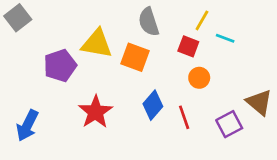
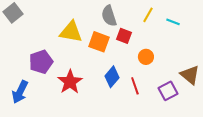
cyan line: (225, 38) -> (173, 22), moved
red square: (188, 46) -> (124, 36), moved
purple pentagon: (60, 65) -> (41, 62), moved

